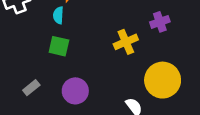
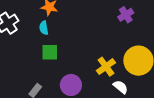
yellow cross: (126, 42) -> (106, 67), moved

